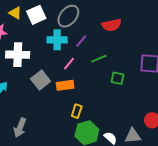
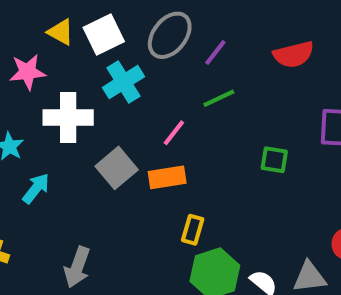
red semicircle: (112, 25) -> (294, 54), moved
cyan cross: (57, 40) -> (124, 82), moved, turned -30
purple line: (81, 41) -> (215, 52), moved
green line: (99, 59) -> (219, 98), moved

